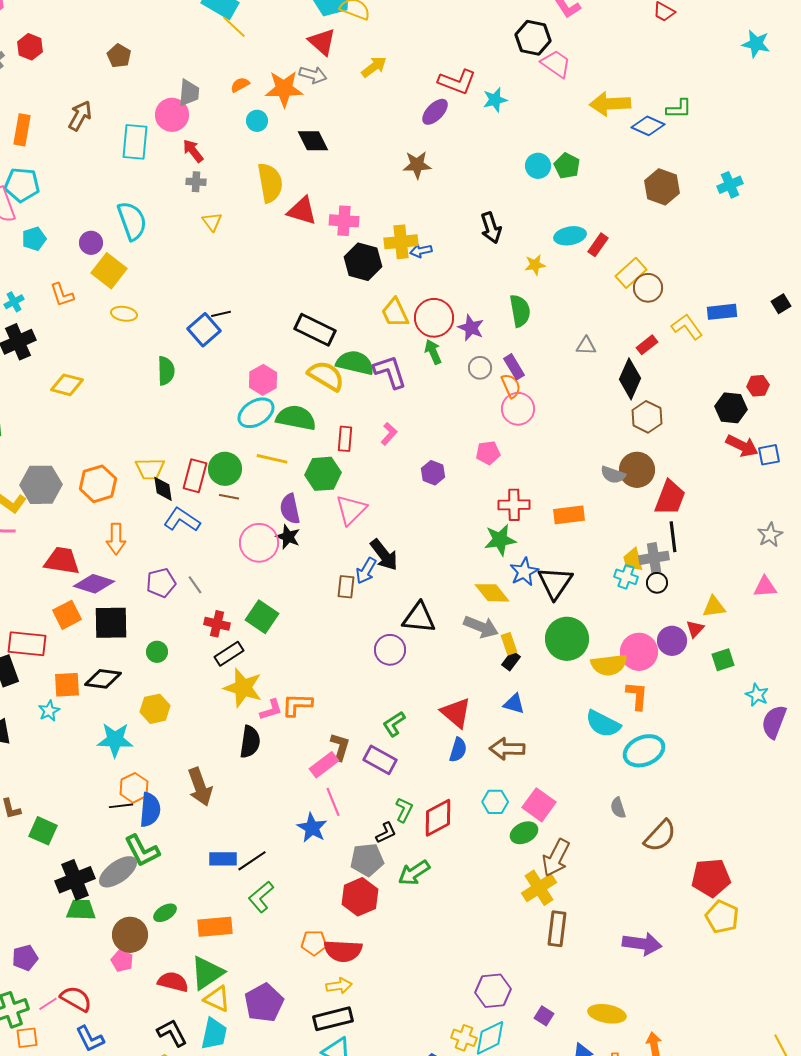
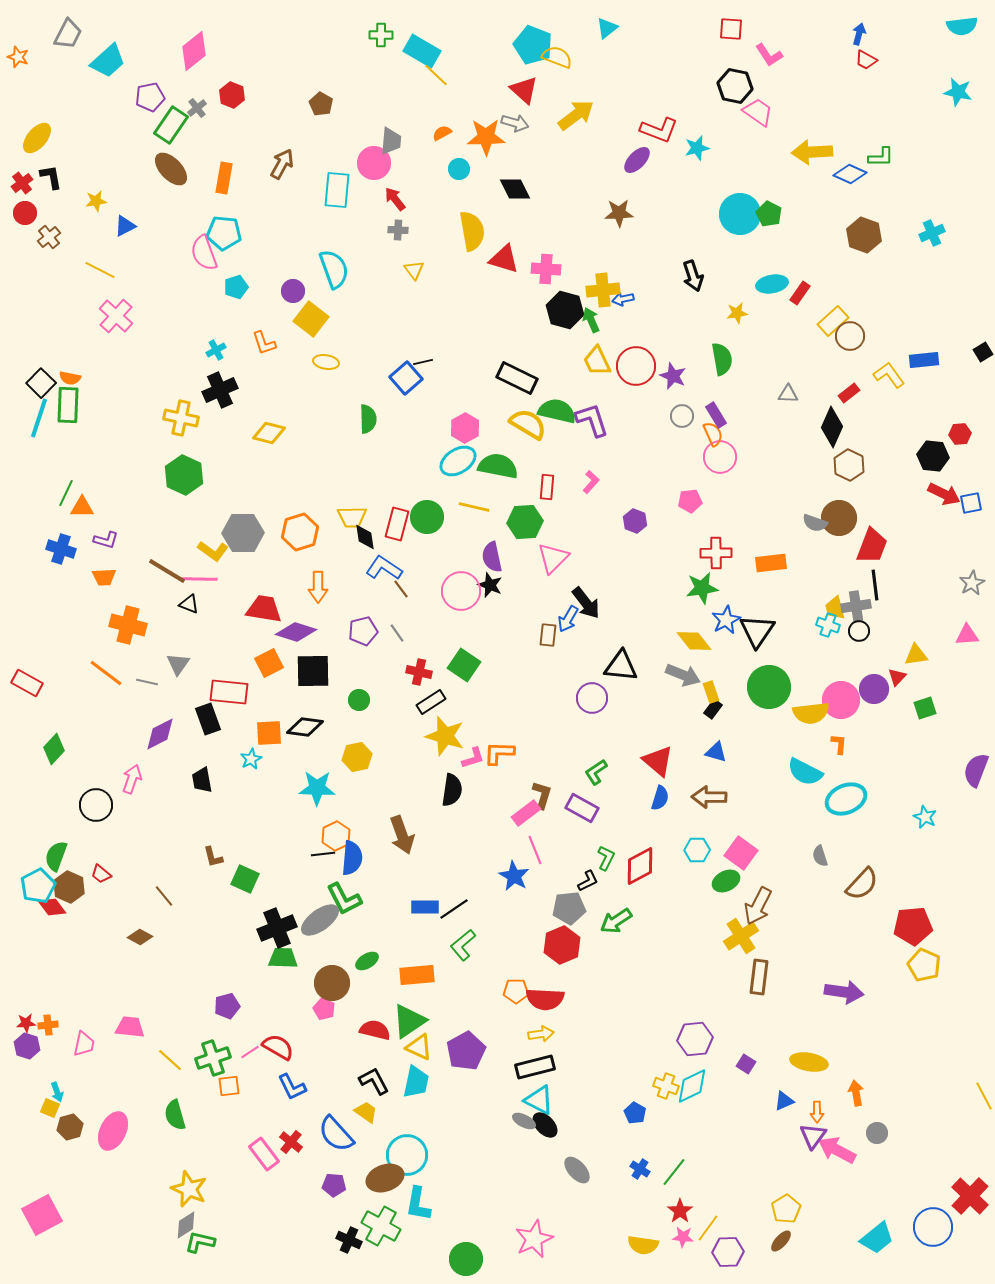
yellow arrow: (374, 67) -> (576, 115), size x1.4
cyan circle: (538, 166) -> (740, 214), size x1.6
green arrow: (433, 352) -> (591, 320), moved
brown line: (229, 497) -> (401, 589), moved, turned 42
cyan star: (757, 695) -> (925, 817), moved
orange L-shape: (637, 696) -> (839, 744), size x0.7

